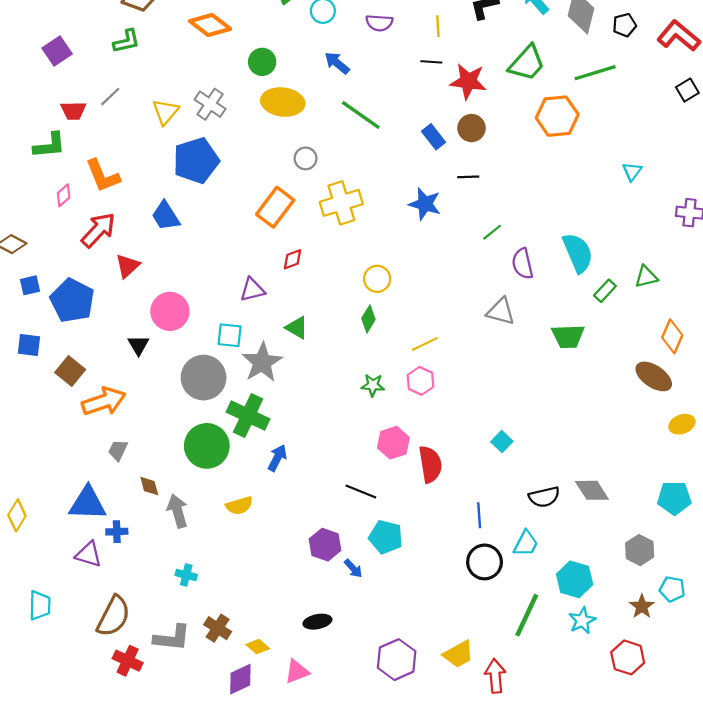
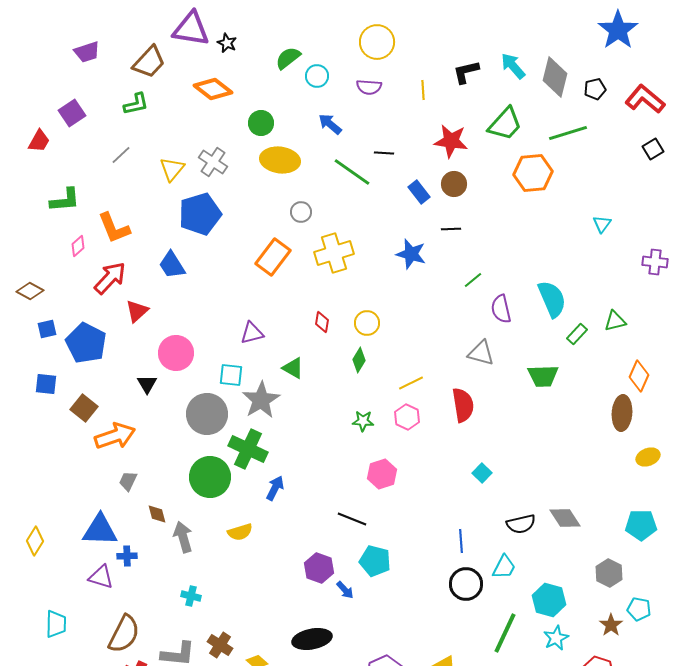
black line: (431, 62) -> (384, 153), moved
red trapezoid: (73, 111) -> (39, 141), moved, turned -60
red diamond: (292, 259) -> (322, 322), moved, turned -60
brown ellipse: (654, 376) -> (622, 413), turned 60
red semicircle: (430, 464) -> (463, 405), moved
black ellipse: (317, 622) -> (312, 639), size x1.5

